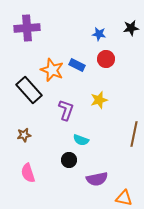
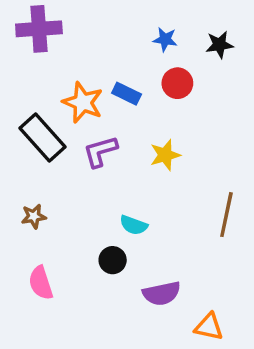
black star: (131, 28) -> (219, 45), moved
purple L-shape: (66, 110) -> (100, 152), moved, turned -125

